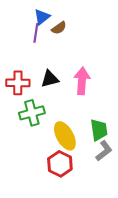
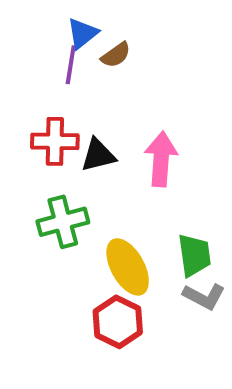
red cross: (18, 83) -> (55, 141), moved
gray L-shape: (104, 151) -> (204, 296), turned 65

